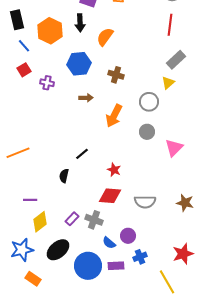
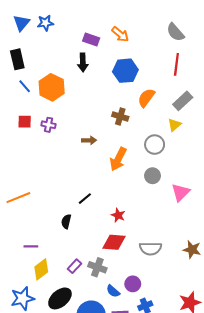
orange hexagon: (50, 31) -> (52, 87), moved
orange semicircle: (105, 37) -> (146, 98), moved
blue hexagon: (79, 64) -> (125, 71), moved
red square: (24, 70) -> (25, 122), moved, turned 32

